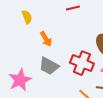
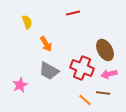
pink star: (20, 80) -> (20, 85), size x0.7

